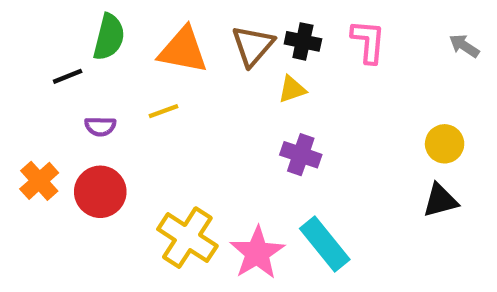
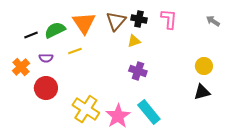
green semicircle: (109, 37) -> (55, 30), moved, turned -130
orange triangle: (183, 50) -> (84, 23), turned 45
orange cross: (39, 181) -> (21, 67), moved

